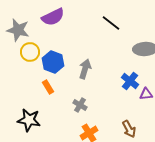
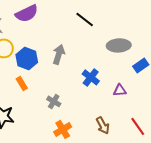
gray arrow: (85, 69) -> (59, 54), moved
blue cross: (130, 81) -> (91, 77), moved

